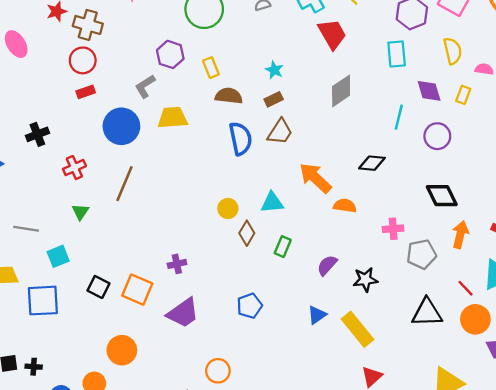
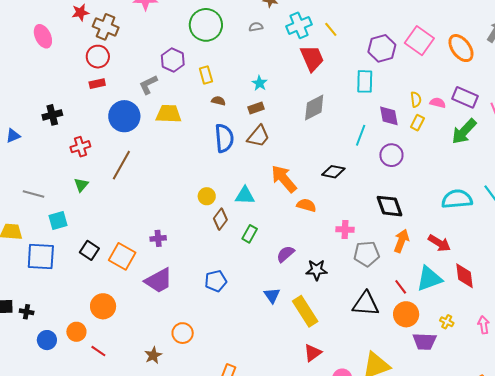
yellow semicircle: (453, 51) -> (416, 99), moved, size x0.7
brown semicircle: (229, 96) -> (218, 101), size x0.6
blue triangle: (317, 315) -> (272, 295), turned -36

